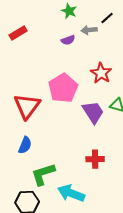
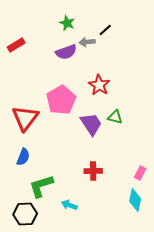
purple semicircle: (68, 40) -> (66, 52), size x1.5
cyan arrow: (71, 193) -> (69, 205), size x0.6

